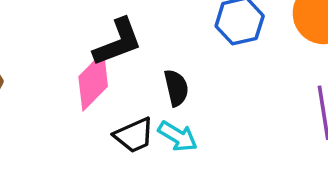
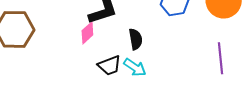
pink diamond: (93, 81) -> (87, 33), size x0.7

